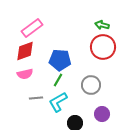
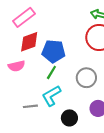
red diamond: (25, 51) -> (29, 42), moved
gray line: (36, 98) -> (30, 106), moved

